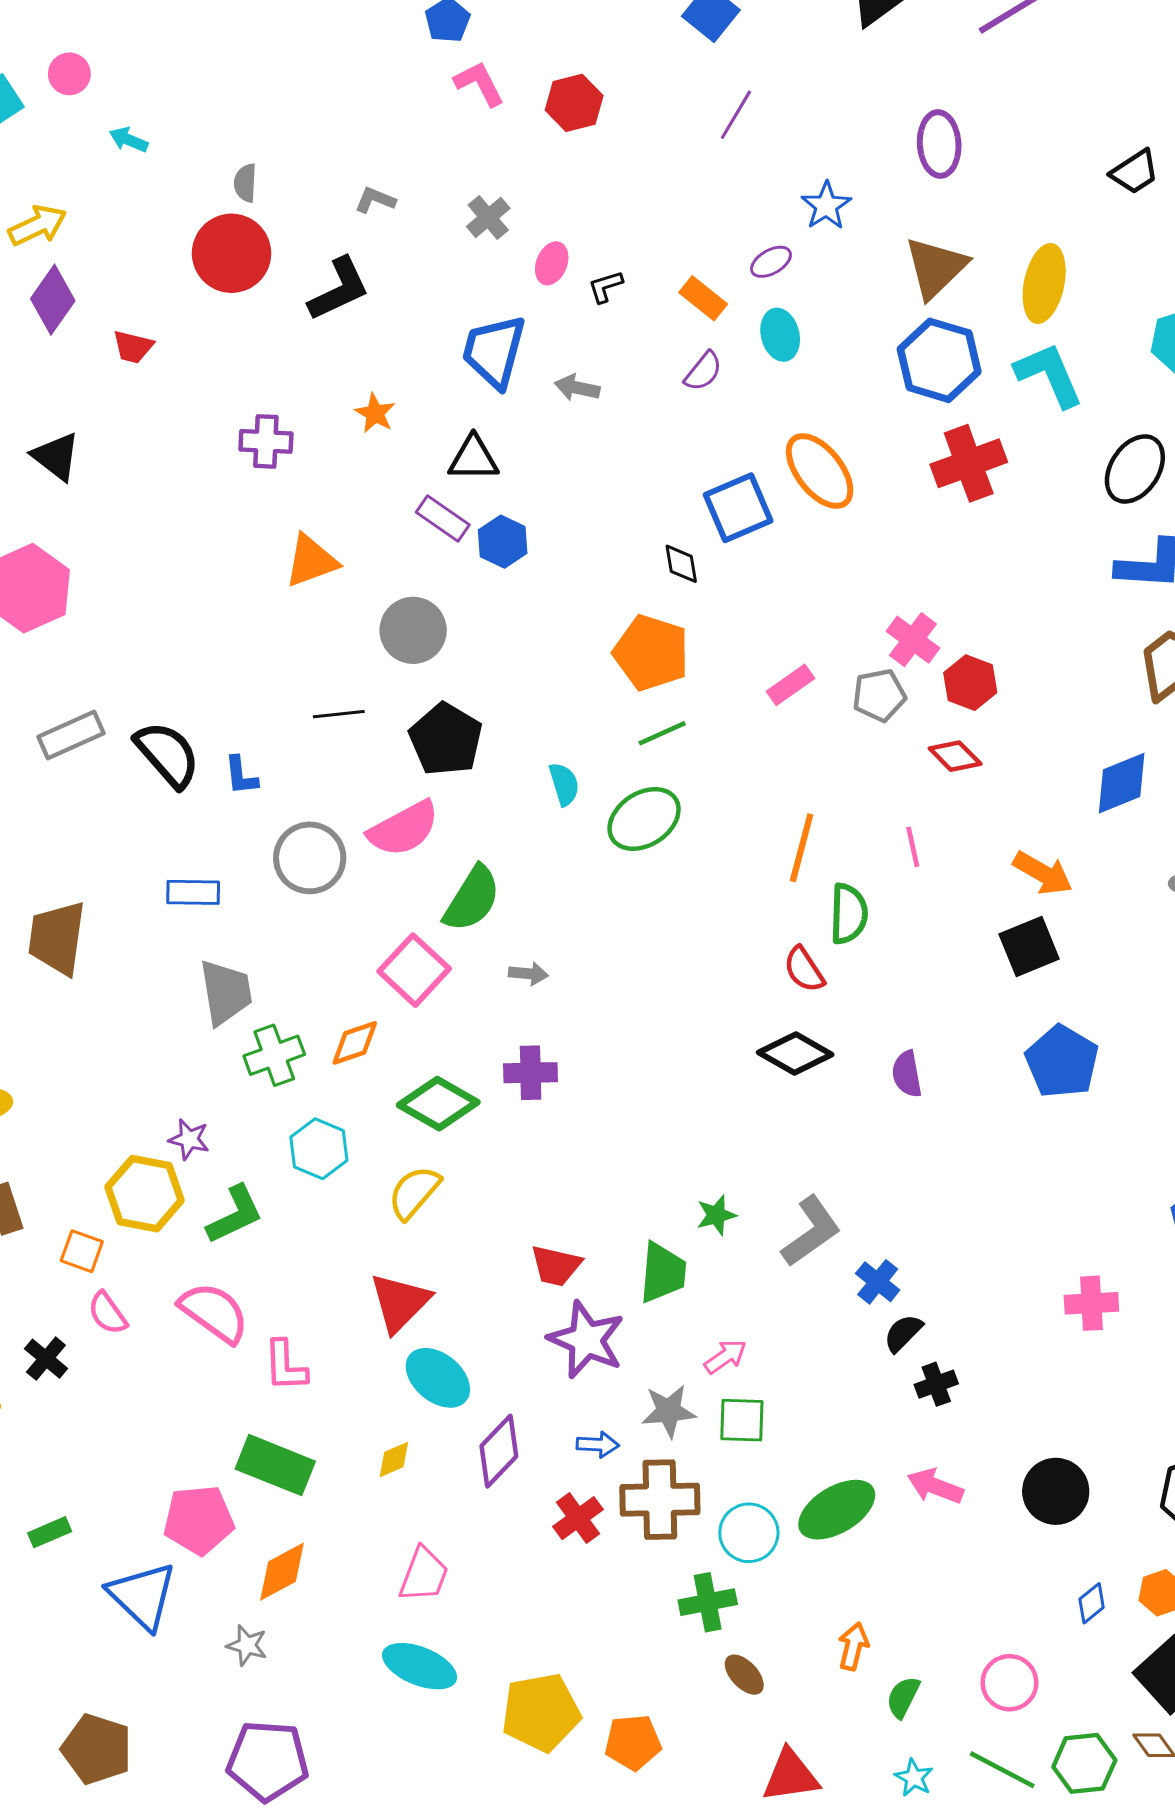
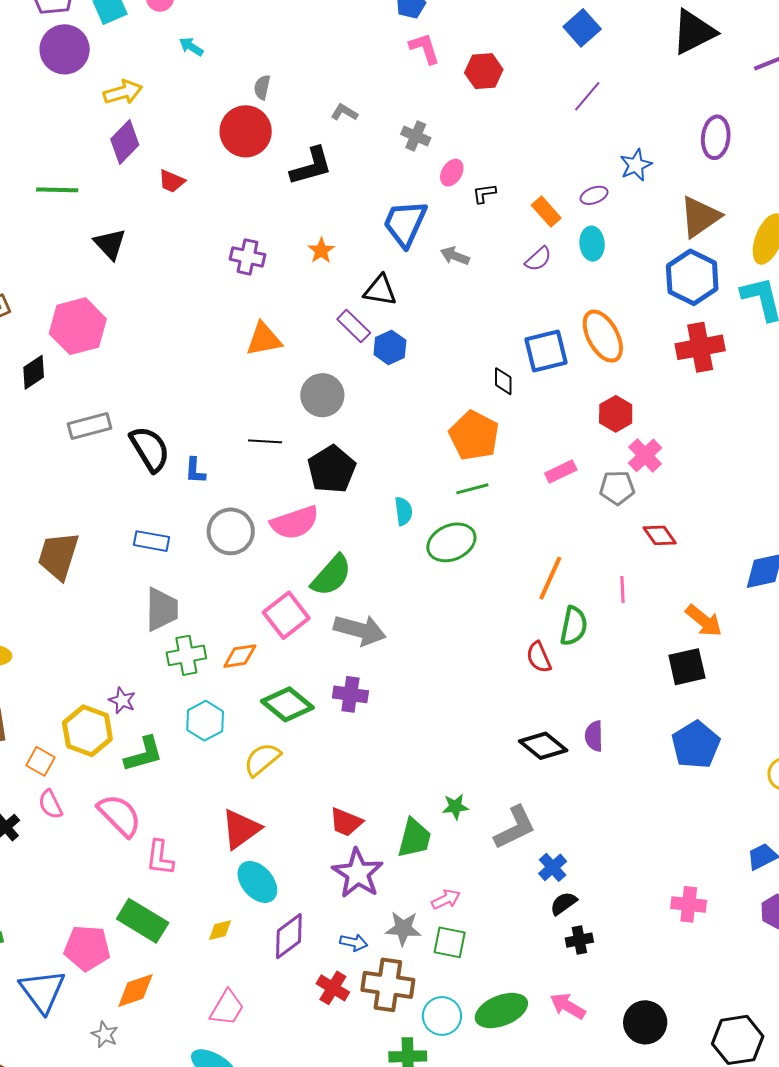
gray cross: (488, 217) -> (416, 136), turned -36
red hexagon: (970, 683) -> (616, 414), moved
gray arrow: (528, 974) -> (360, 630), size x2.0
black diamond: (795, 1053) -> (543, 746), moved
red cross: (578, 1518) -> (333, 988), turned -32

